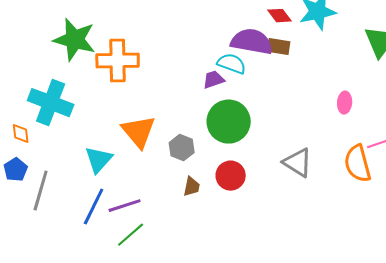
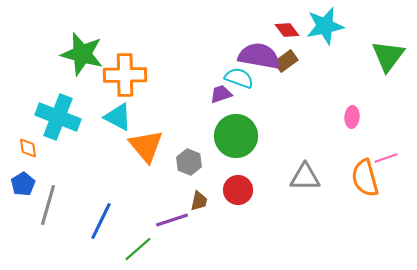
brown rectangle: (279, 47) -> (286, 61), turned -45
cyan triangle: (99, 160) -> (118, 117), moved, turned -44
gray triangle: (298, 163) -> (305, 177), turned -32
purple line: (125, 206) -> (172, 220), moved

